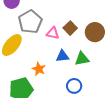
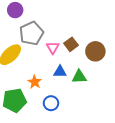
pink triangle: (53, 33) -> (53, 47), turned 40
blue circle: (74, 86) -> (51, 103), moved

